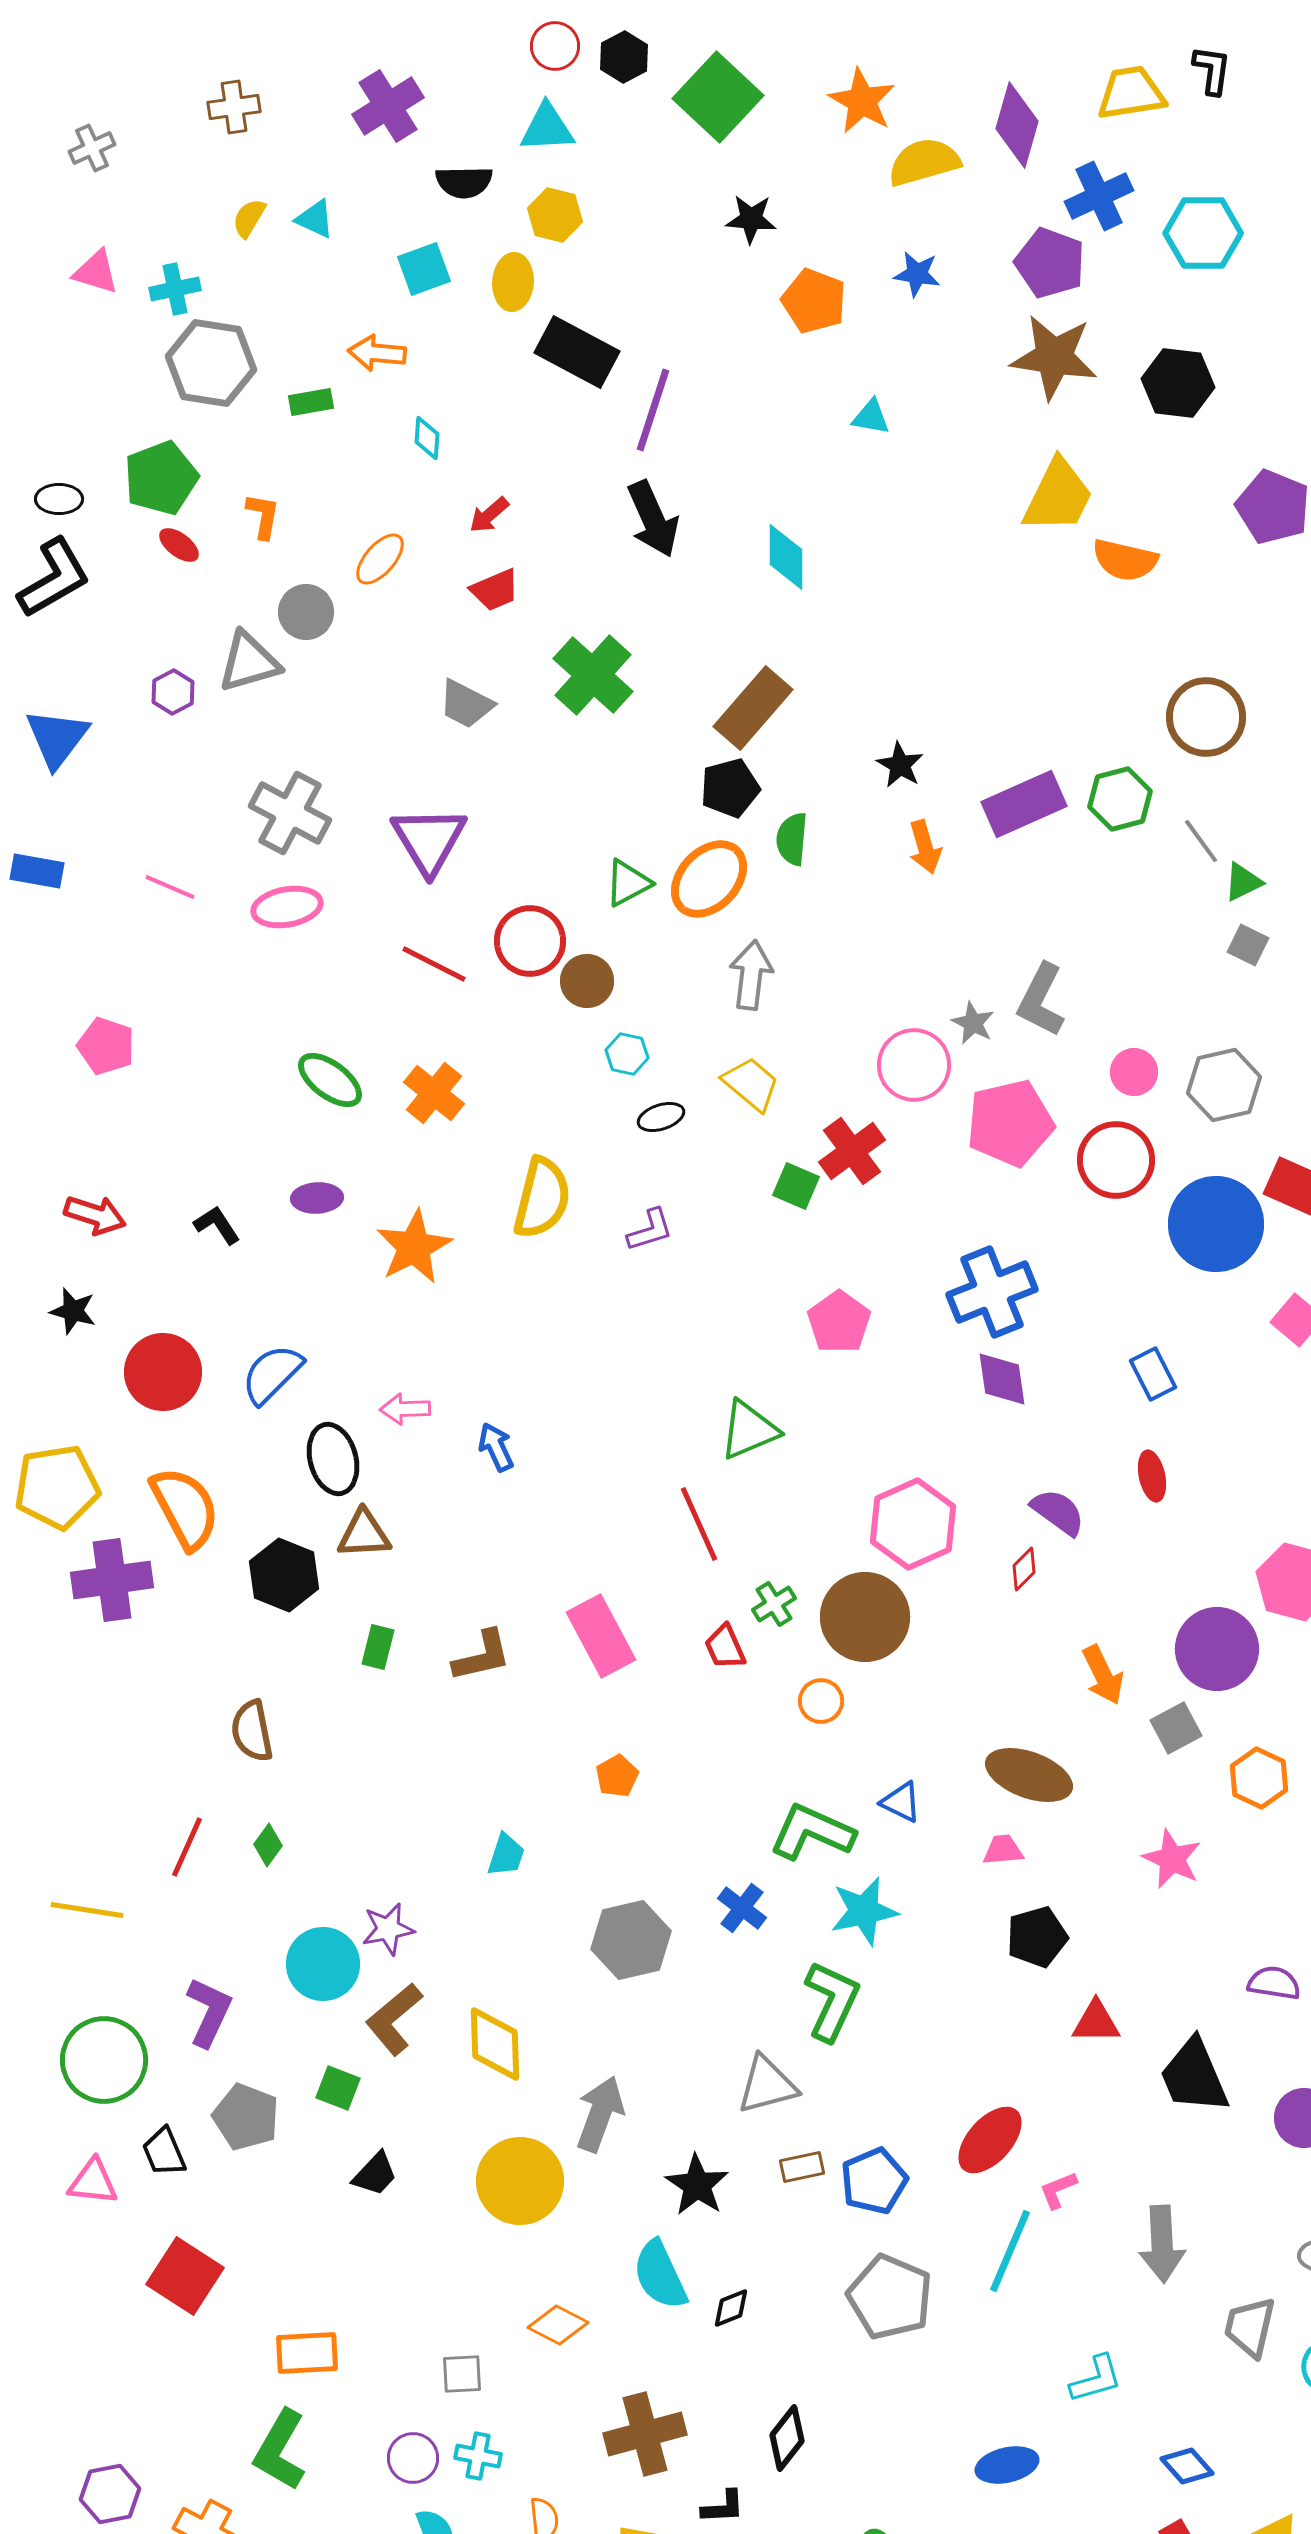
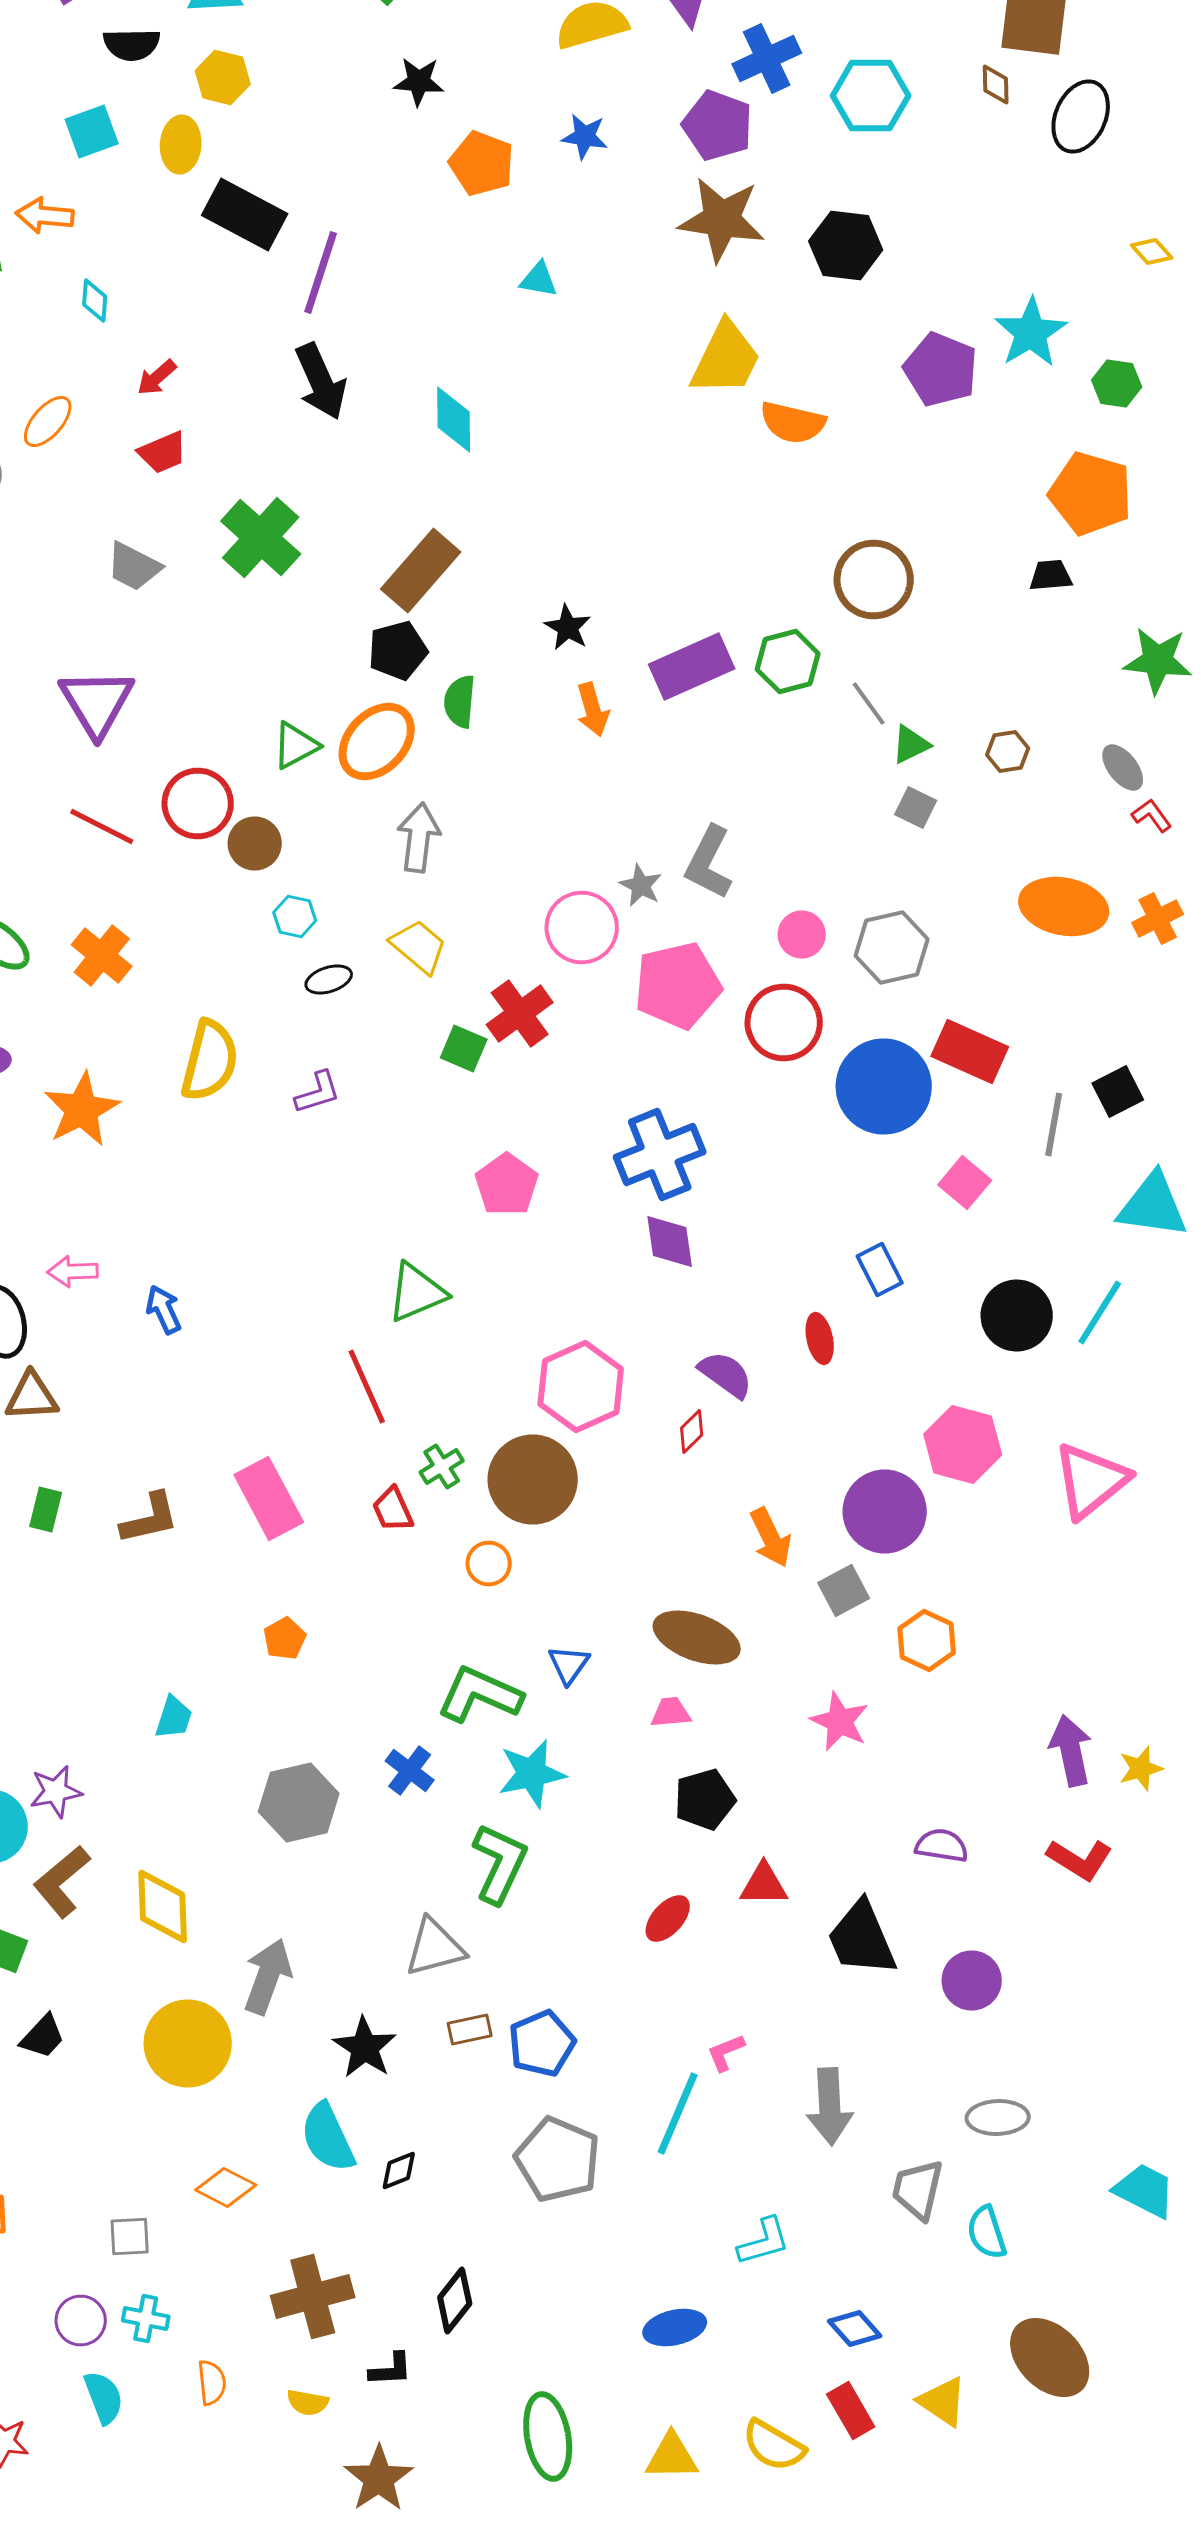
blue rectangle: (1153, 1374) -> (880, 1270), moved
blue triangle: (901, 1802) -> (569, 1664), turned 39
red ellipse: (990, 2140) -> (668, 1918), moved, size x0.7

